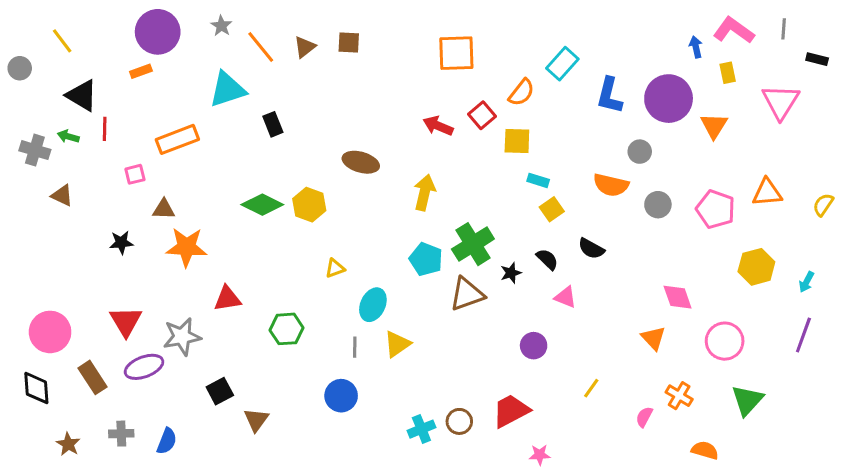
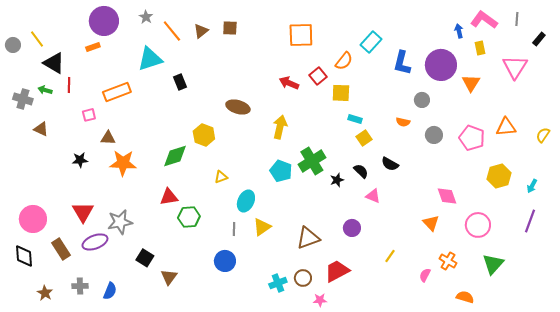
yellow line: (62, 41) -> (37, 39), moved
black rectangle: (817, 59) -> (539, 39), turned -64
orange semicircle: (611, 185) -> (403, 122), size x0.6
green diamond: (262, 205) -> (175, 156), moved, turned -44
brown triangle: (467, 294) -> (308, 238), moved
red triangle: (227, 299) -> (169, 197), moved
black square: (220, 391) -> (145, 258), turned -30
pink star: (540, 455) -> (320, 300), moved

